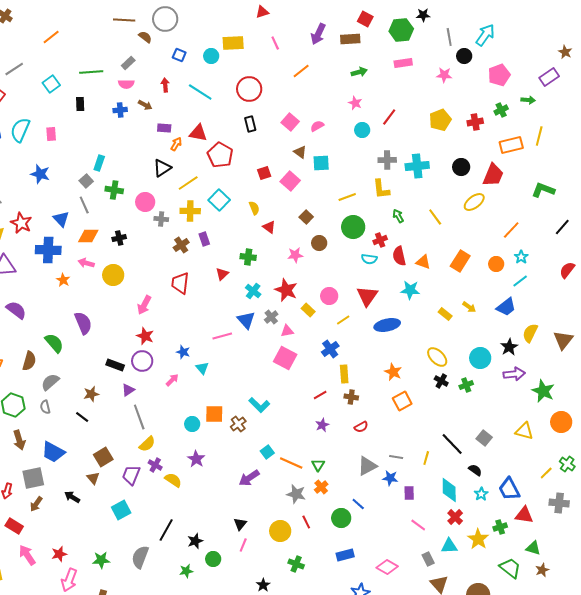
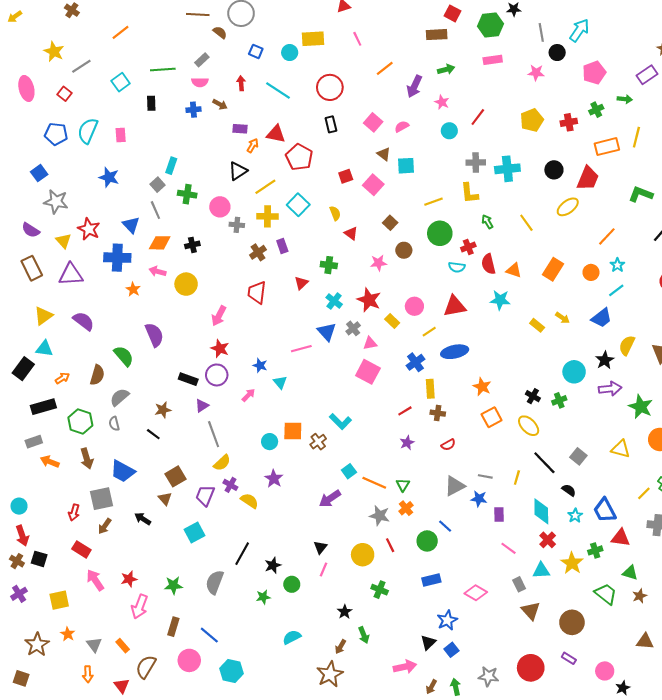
purple arrow: (318, 34) -> (414, 86), moved
red triangle: (367, 296) -> (455, 306), turned 45
blue ellipse: (387, 325) -> (455, 352), moved
yellow ellipse: (437, 357) -> (529, 426), moved

